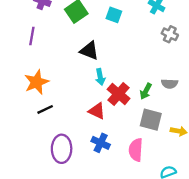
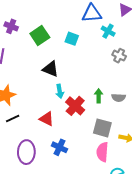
green arrow: (146, 91) -> (99, 96), moved, turned 152
red triangle: (97, 111) -> (47, 119), moved
pink semicircle: (136, 150) -> (102, 152), moved

